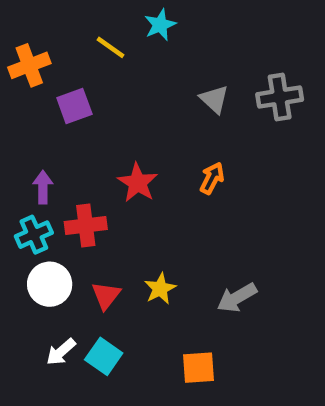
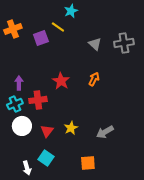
yellow line: (110, 47) -> (58, 27), moved
purple square: (74, 106) -> (41, 38), moved
white arrow: (61, 352) -> (27, 168), moved, turned -64

